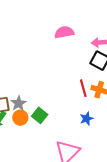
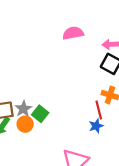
red line: (83, 88) -> (99, 110), moved
green square: (40, 115) -> (40, 114), moved

